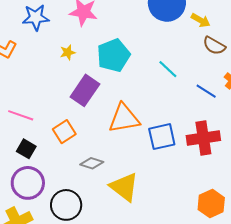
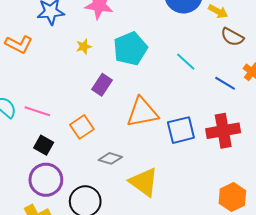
purple rectangle: (85, 90) -> (102, 85), size x0.7

